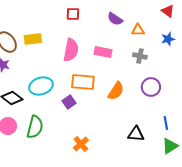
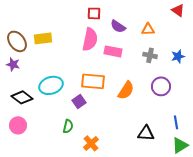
red square: (73, 14) -> (94, 13), moved
purple semicircle: (115, 19) -> (118, 26), moved
blue star: (168, 39) -> (178, 56), moved
pink semicircle: (71, 50) -> (90, 39), moved
green semicircle: (35, 127) -> (68, 126), moved, size x0.6

